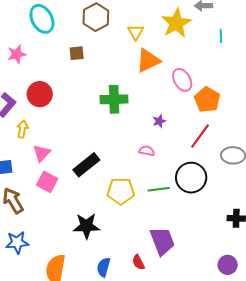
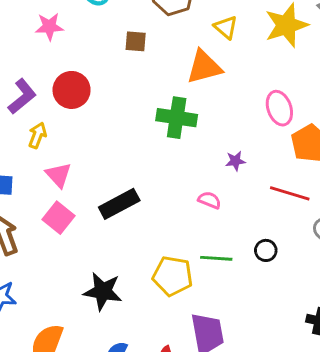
yellow triangle: (136, 32) -> (226, 27), turned -30
orange triangle: (148, 61) -> (204, 67), moved
red line: (200, 136) -> (290, 193), turned 60
pink triangle: (42, 153) -> (58, 175), turned -36
black circle: (191, 178) -> (266, 250), size x0.5
yellow pentagon: (121, 191) -> (173, 276), moved

